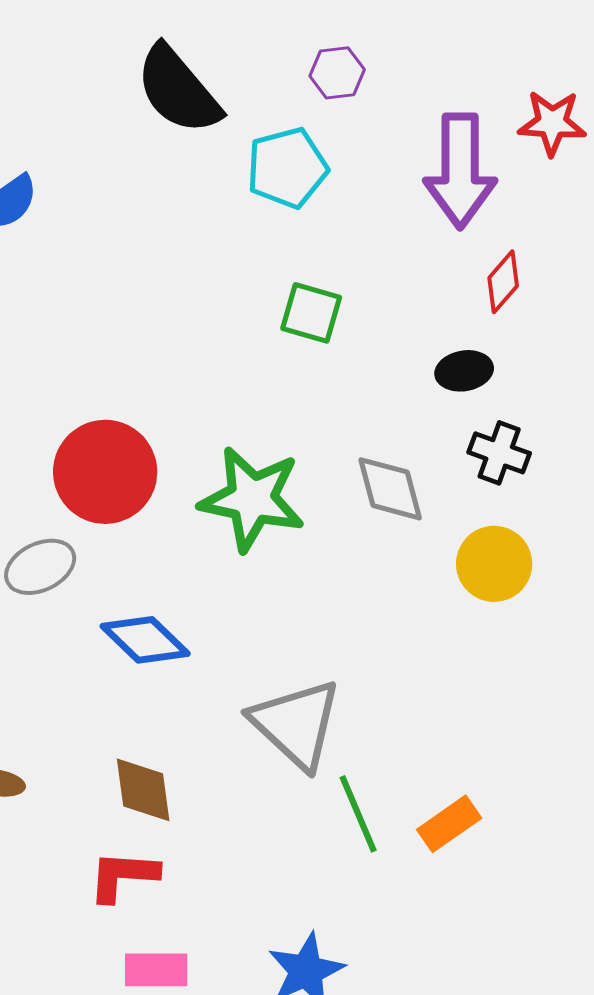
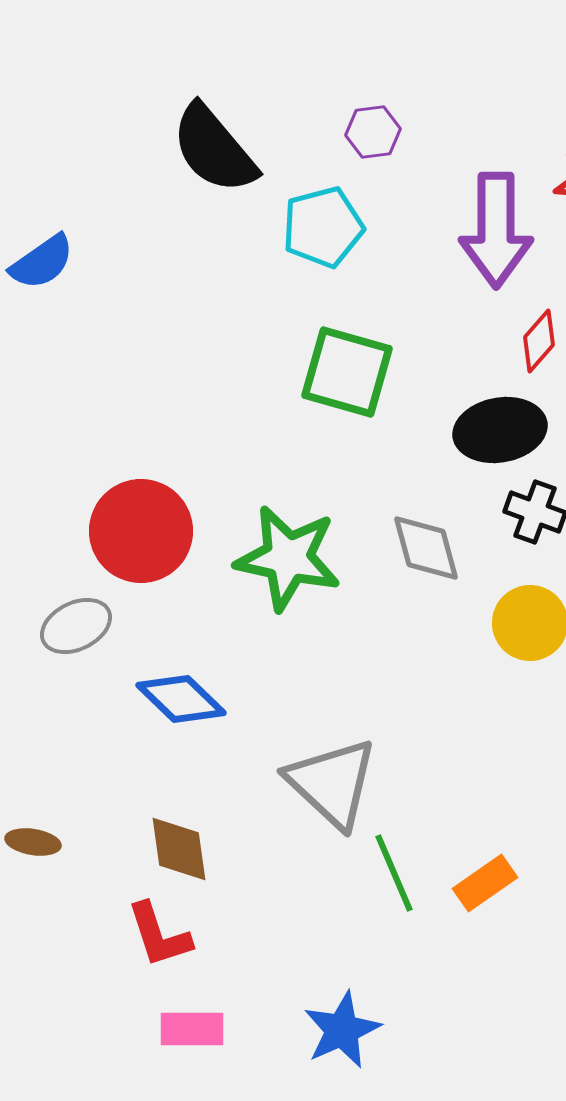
green square: (311, 313) -> (347, 372), size x1.5
black ellipse: (464, 371) -> (500, 430), size x1.6
red L-shape: (123, 876) -> (159, 935), turned -112

